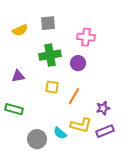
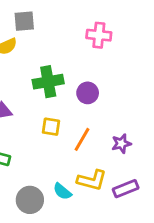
gray square: (48, 23) -> (24, 21), moved
pink cross: (86, 37) -> (99, 35), moved
purple star: (103, 108) -> (121, 144), moved

